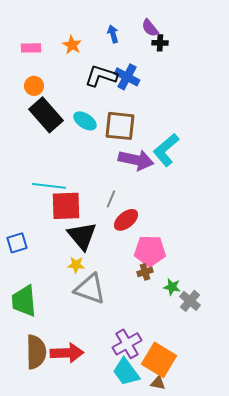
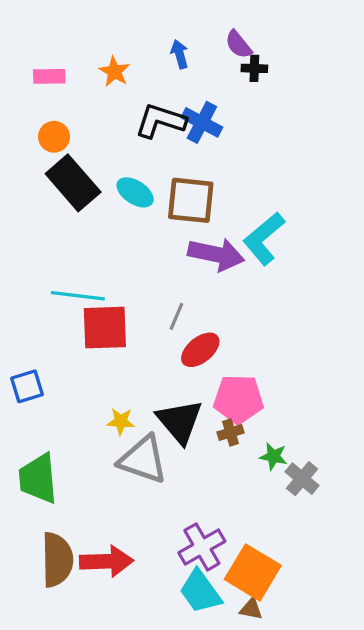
black triangle: (82, 236) -> (180, 421), moved

